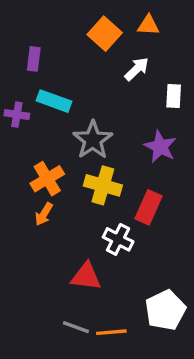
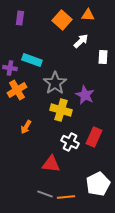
purple rectangle: (34, 59) -> (20, 18), moved
purple star: (160, 147) -> (85, 95), moved
orange cross: (47, 179) -> (17, 90), moved
red rectangle: (148, 207) -> (94, 137), moved

